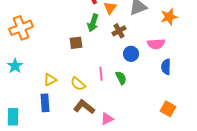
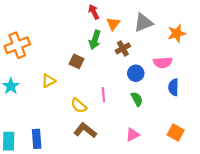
brown square: (76, 43) -> (77, 61), turned 32
green semicircle: (121, 78) -> (137, 99), moved
yellow triangle: (50, 80) -> (49, 81), moved
blue rectangle: (45, 103) -> (37, 139), moved
pink triangle: (107, 119) -> (133, 135), moved

